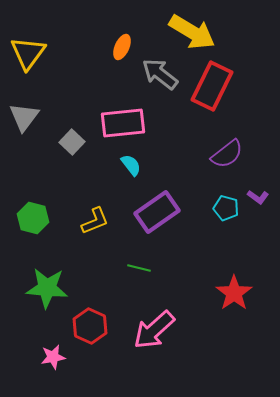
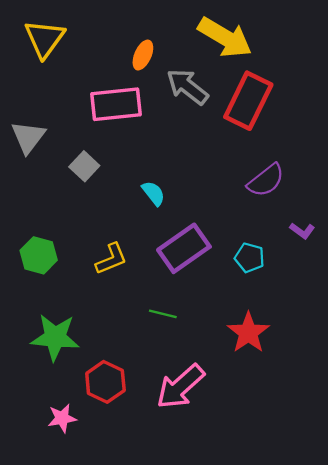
yellow triangle: (28, 53) -> (45, 39), moved
pink rectangle: (123, 123) -> (116, 104), moved
cyan pentagon: (226, 208) -> (250, 258), moved
red star: (234, 293) -> (248, 333), moved

